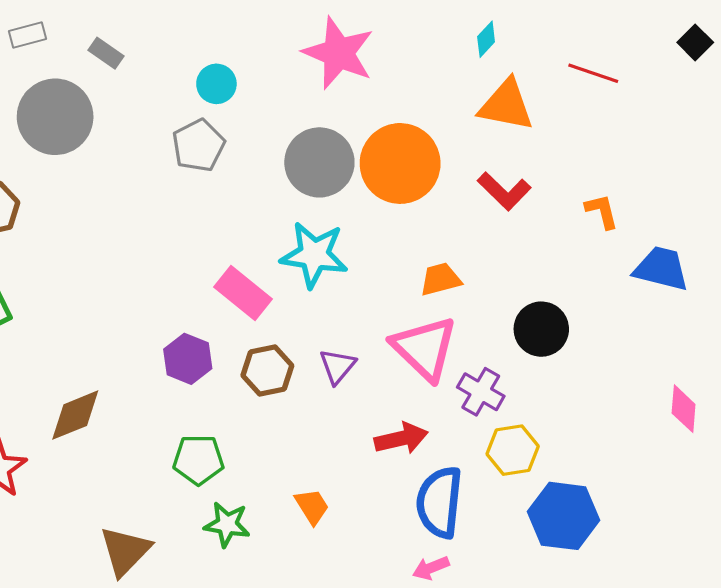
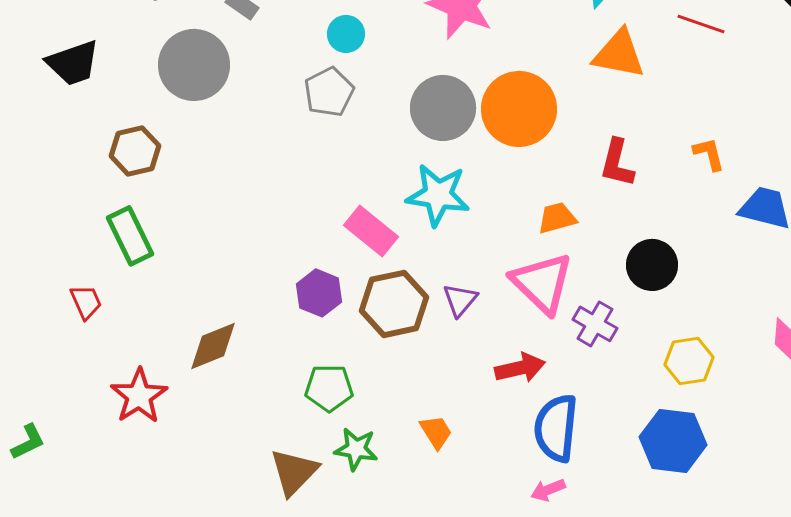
red L-shape: (504, 191) -> (617, 163), moved, turned 60
brown hexagon: (267, 370) -> (394, 304), size x1.4
yellow hexagon: (513, 450) -> (689, 361), moved
brown triangle: (125, 551) -> (294, 472), moved

